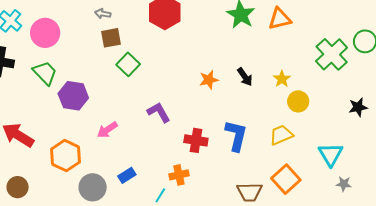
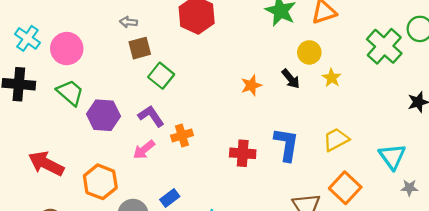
yellow circle: (298, 101) -> (309, 52), moved
purple L-shape: (159, 112) -> (151, 116), moved
orange cross: (179, 175) -> (182, 135), moved

